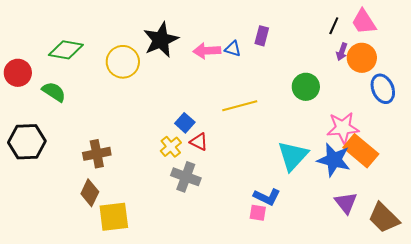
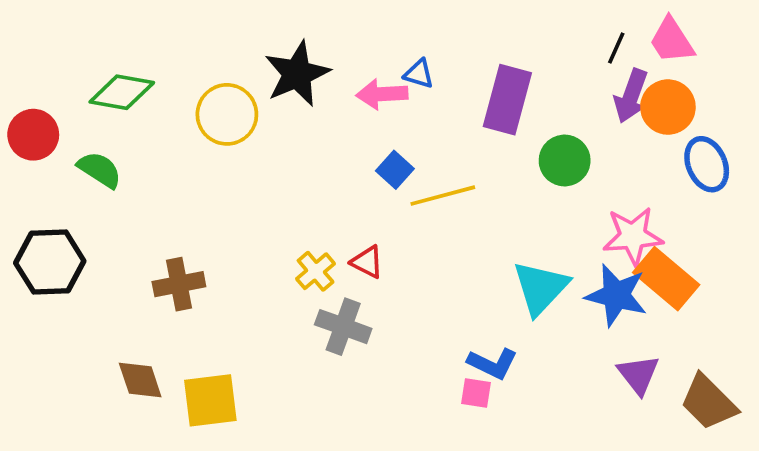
purple rectangle: (262, 36) -> (507, 100), moved, size x1.8
blue triangle: (233, 49) -> (419, 74), moved
purple arrow: (342, 52) -> (631, 96), size x1.6
blue square: (185, 123) -> (395, 170), moved
brown diamond: (90, 193) -> (140, 380), moved, turned -44

